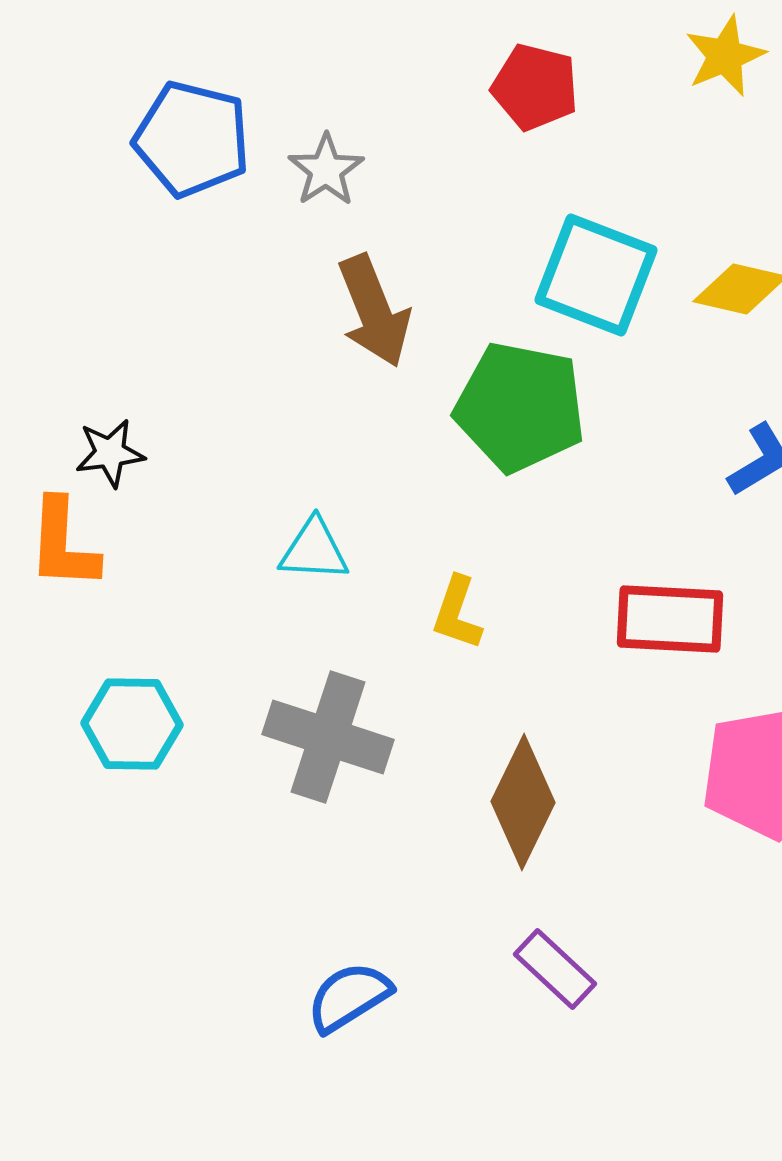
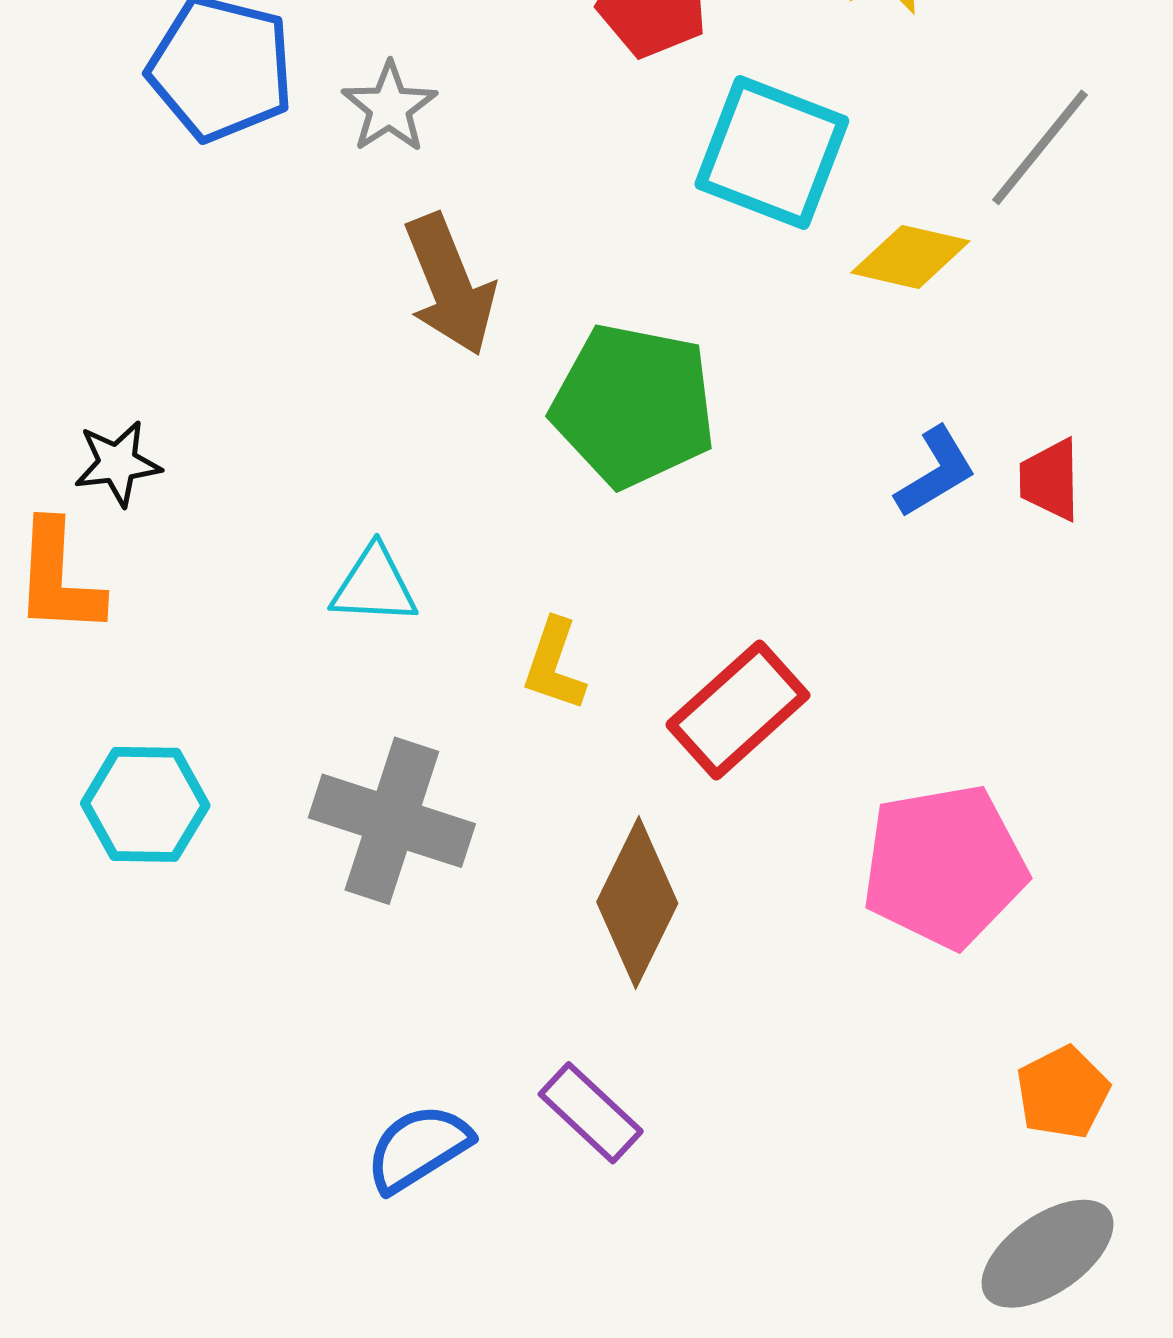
cyan square: (596, 275) -> (772, 152), moved
red rectangle: (670, 619) -> (738, 710), moved, turned -45
purple rectangle: (555, 969) -> (591, 1113), moved

